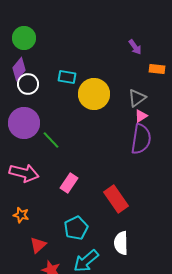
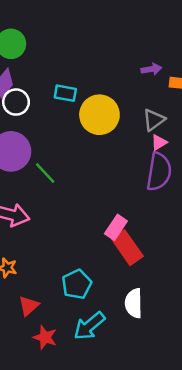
purple arrow: (135, 47) -> (151, 69), moved, turned -63
pink rectangle: (69, 183) -> (116, 227), moved

